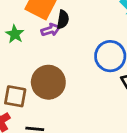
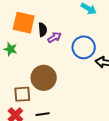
purple arrow: (51, 30) -> (54, 37), moved

